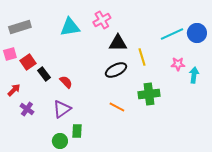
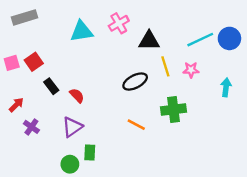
gray rectangle: (20, 27) -> (24, 17), moved
black triangle: (118, 43) -> (149, 41), moved
red square: (28, 62) -> (34, 62), moved
pink star: (178, 64) -> (191, 70), moved

